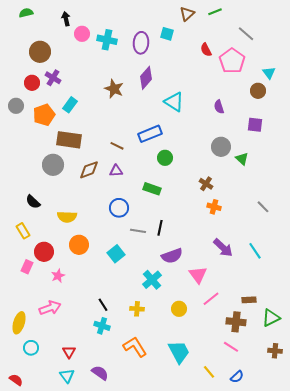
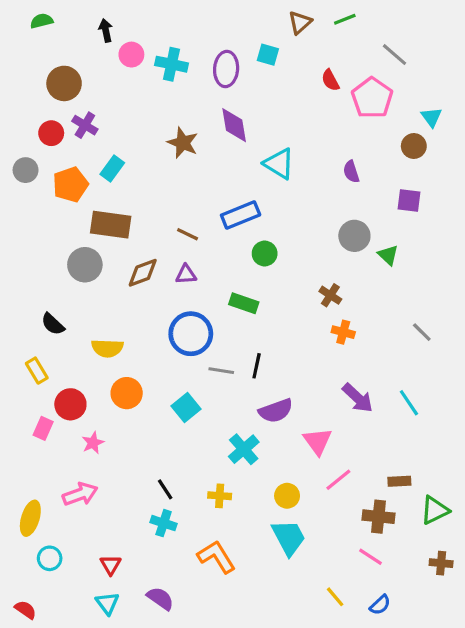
purple diamond: (146, 78) -> (234, 125), turned -50
blue circle: (119, 208) -> (191, 334), size x1.4
cyan trapezoid: (179, 352) -> (289, 537), moved

